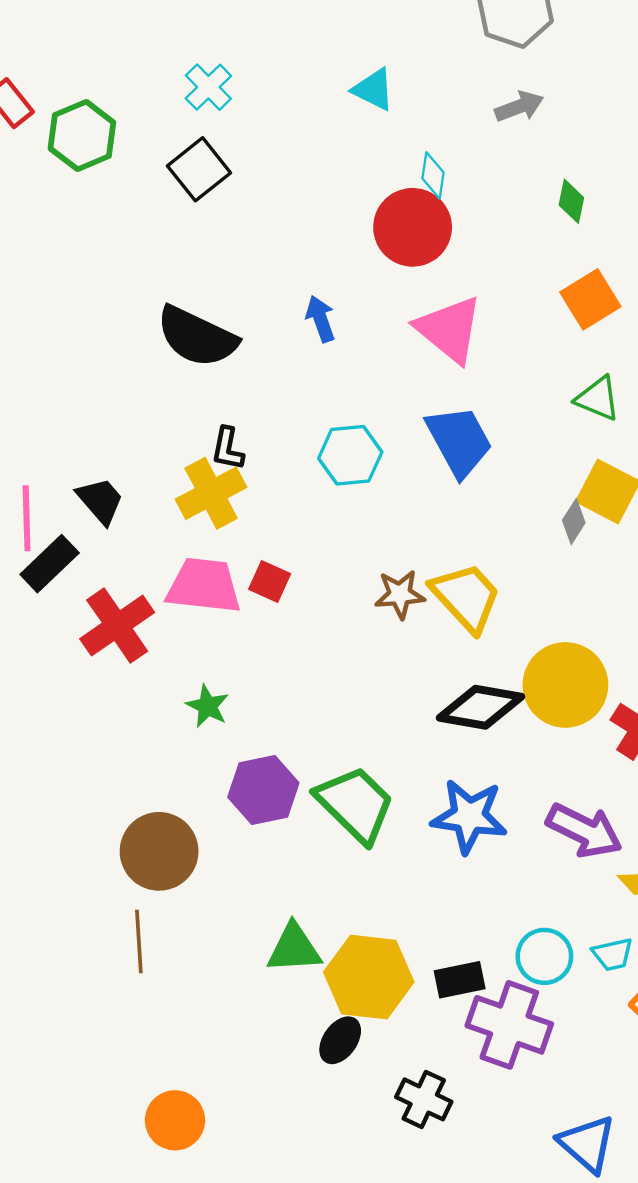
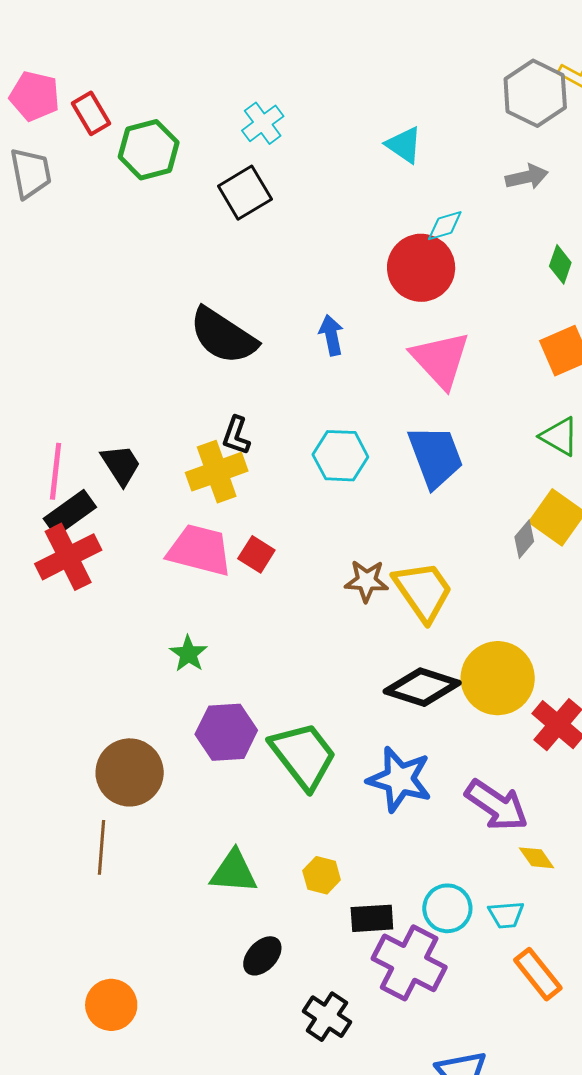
cyan diamond: (433, 175) -> (445, 226), turned 57
red cross: (117, 626) -> (68, 557), moved
yellow hexagon: (369, 977) -> (322, 875), moved, size x0.5

